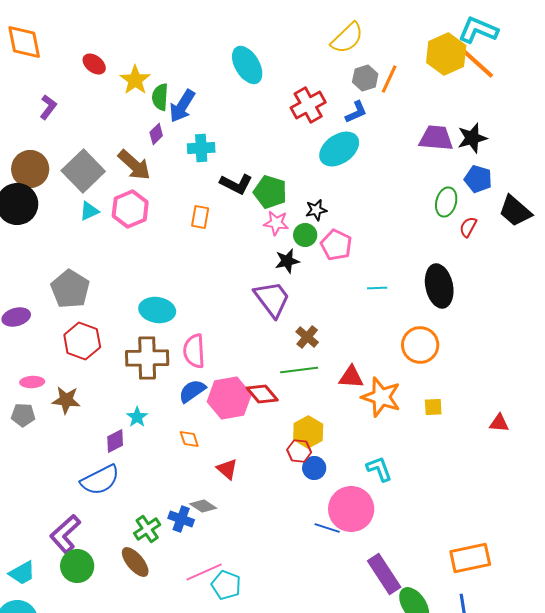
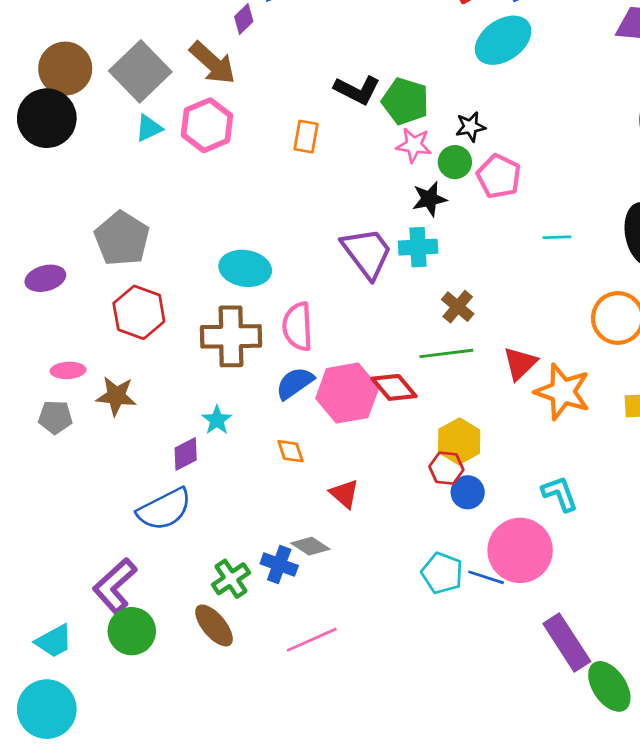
cyan cross: (201, 148) -> (418, 247), moved
purple trapezoid: (272, 299) -> (367, 253), moved
red triangle: (351, 377) -> (520, 363), turned -48
cyan pentagon: (226, 585) -> (442, 573), moved

